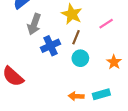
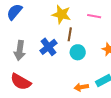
gray arrow: (34, 24) -> (20, 51), moved
pink line: (106, 24) -> (94, 16), turned 56

